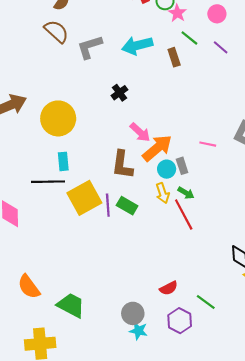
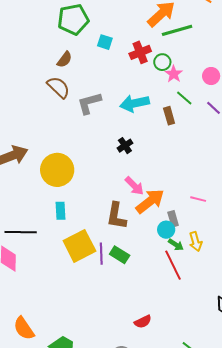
black cross: (119, 93) -> (125, 146), moved
cyan circle: (167, 169) -> (166, 230), moved
black line: (48, 182) -> (21, 232), moved
yellow arrow: (163, 193) -> (196, 242), moved
red semicircle: (169, 288) -> (143, 322), moved

